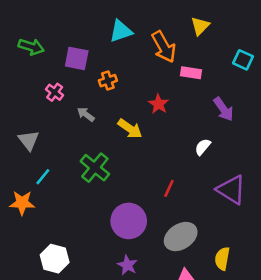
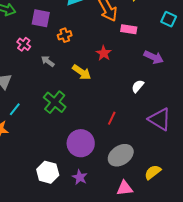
purple arrow: (224, 109) -> (154, 57), turned -30
white hexagon: (55, 259) -> (48, 172), moved
yellow semicircle: (222, 259) -> (153, 172), turned 42

